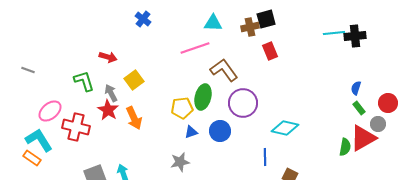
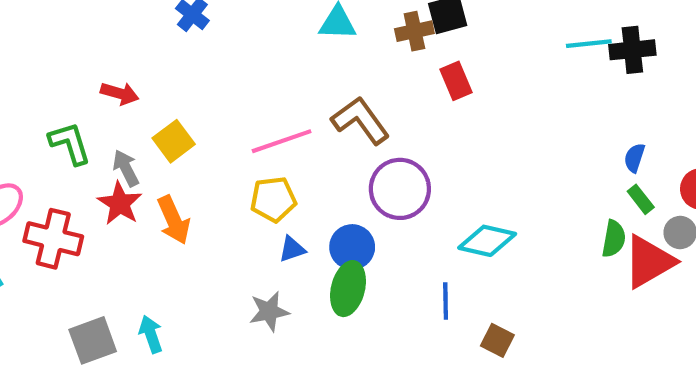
pink line: (195, 48) -> (282, 141), moved
green ellipse: (203, 97) -> (348, 289), moved
green semicircle: (345, 147) -> (614, 239), moved

